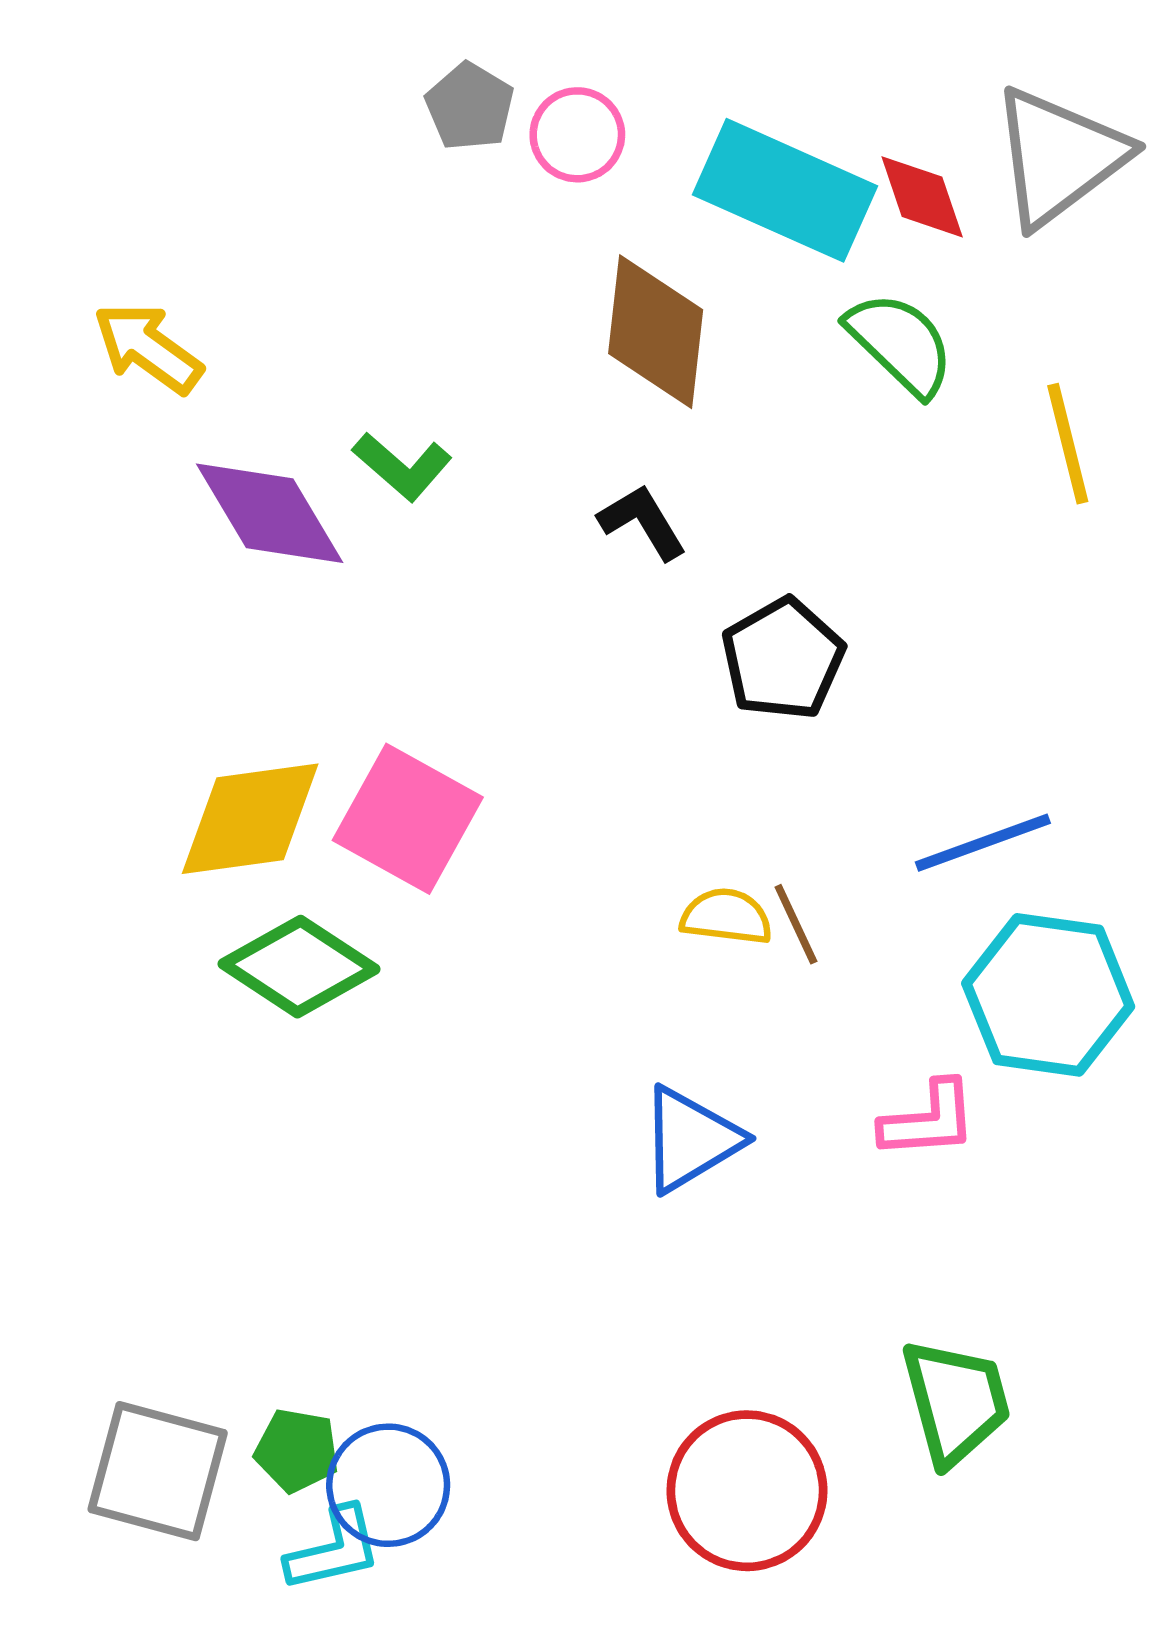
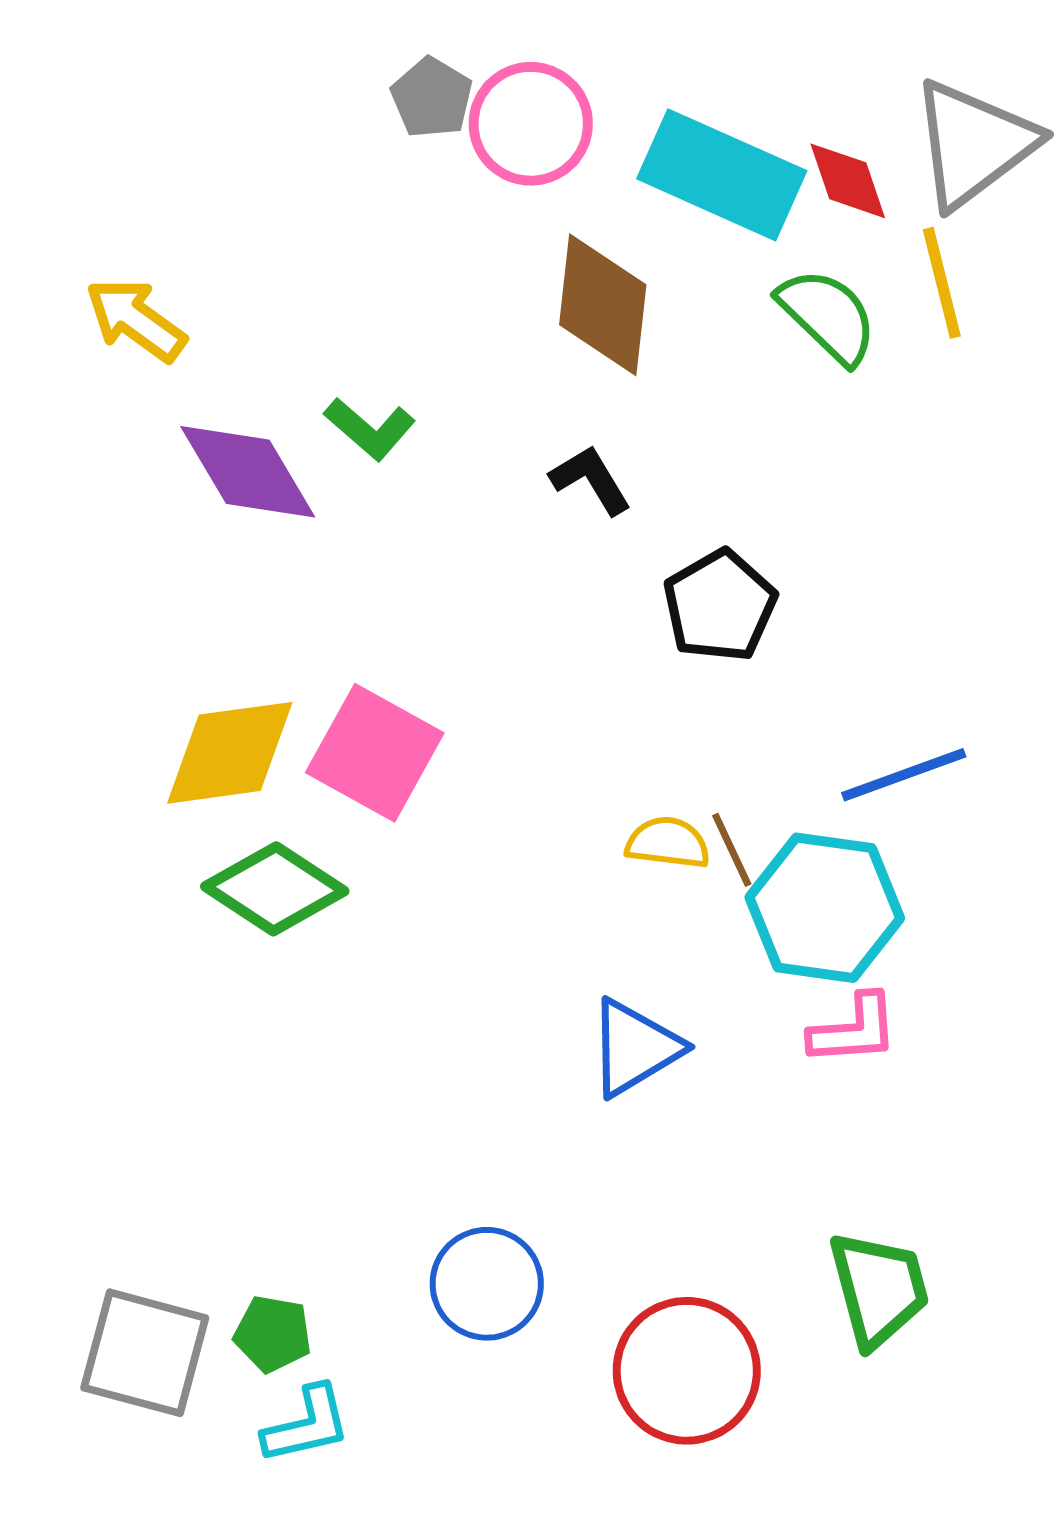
pink circle: (577, 135) -> (531, 124), size x1.4
yellow line: (1068, 444) -> (942, 283), moved
cyan hexagon: (1048, 995) -> (825, 908), moved
blue circle: (388, 1485) -> (487, 1284), moved

